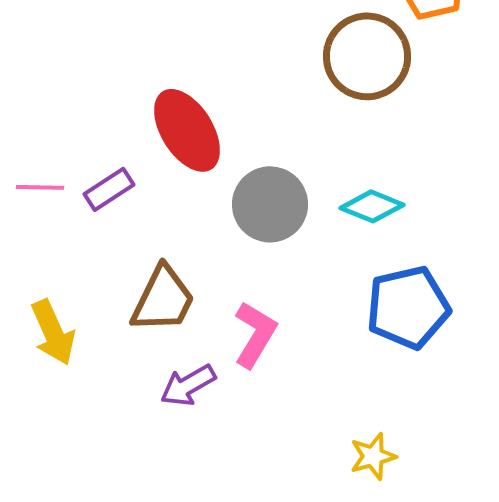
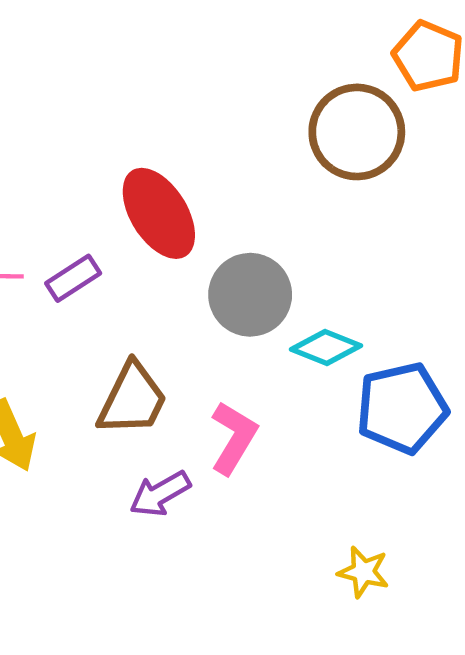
cyan diamond: (372, 206) -> (326, 348), moved
yellow star: (373, 456) -> (363, 572), turned 30

